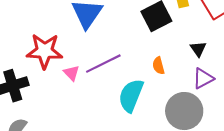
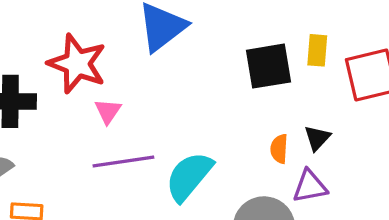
purple line: (103, 64) -> (123, 162), moved
orange semicircle: (158, 66) -> (279, 149), moved

